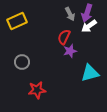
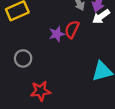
purple star: (70, 51) -> (57, 34), moved

